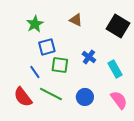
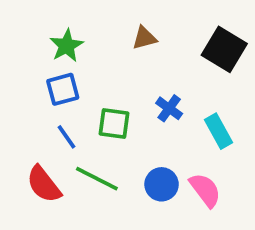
brown triangle: (76, 20) -> (144, 38), turned -40
blue square: (47, 47) -> (63, 89), moved
pink semicircle: (119, 100) -> (205, 190), moved

